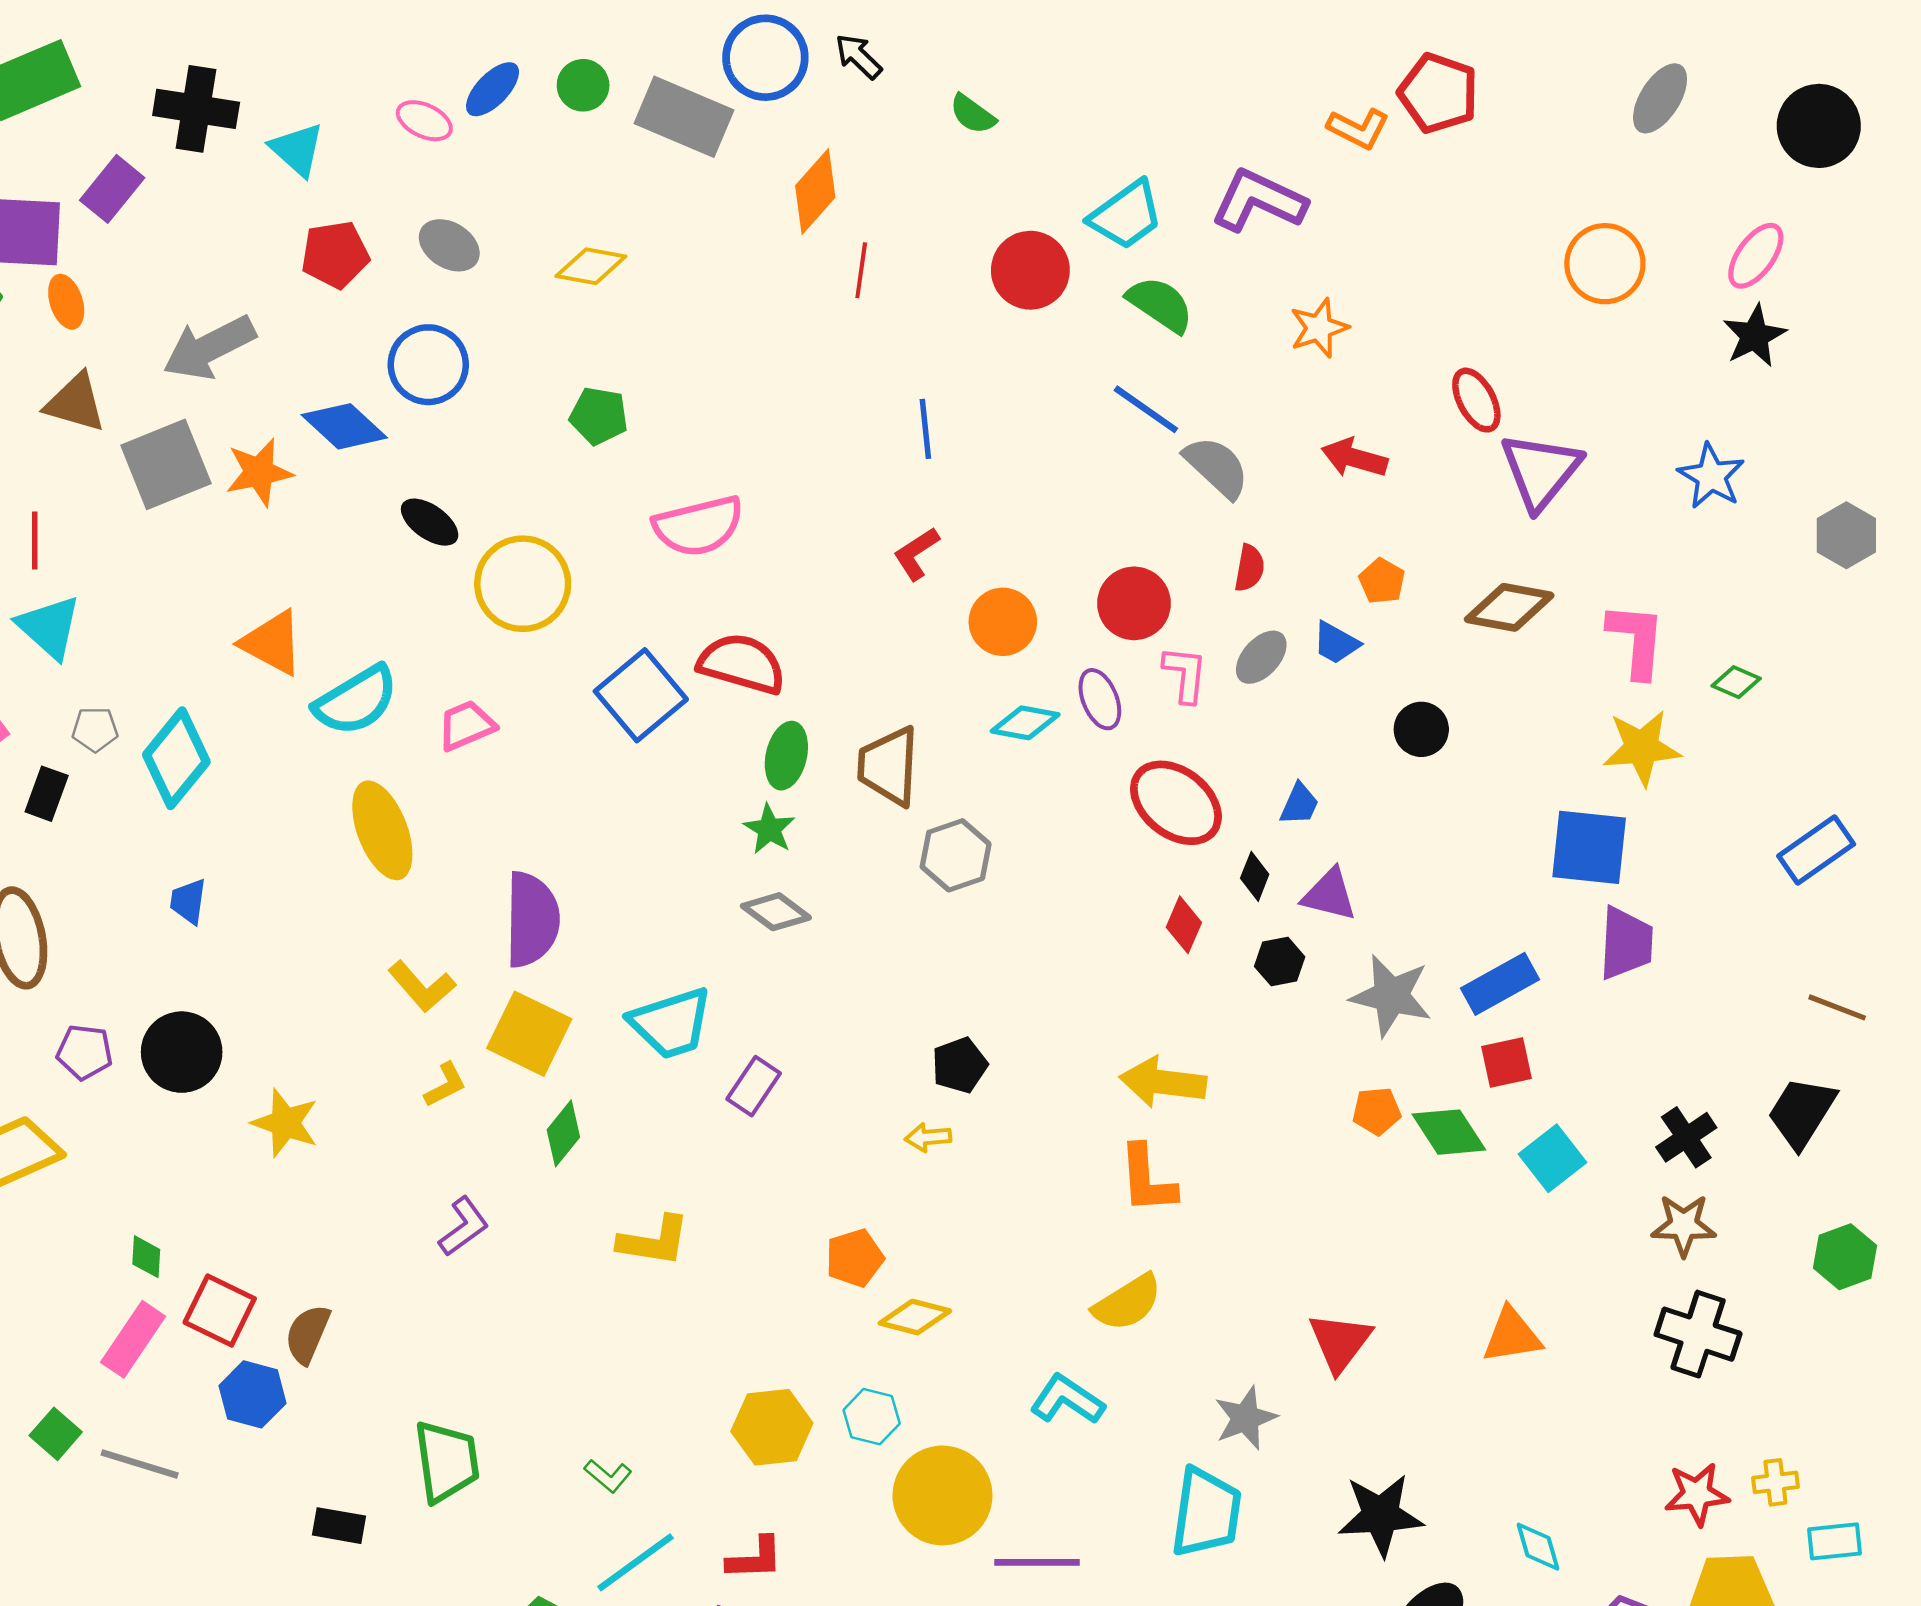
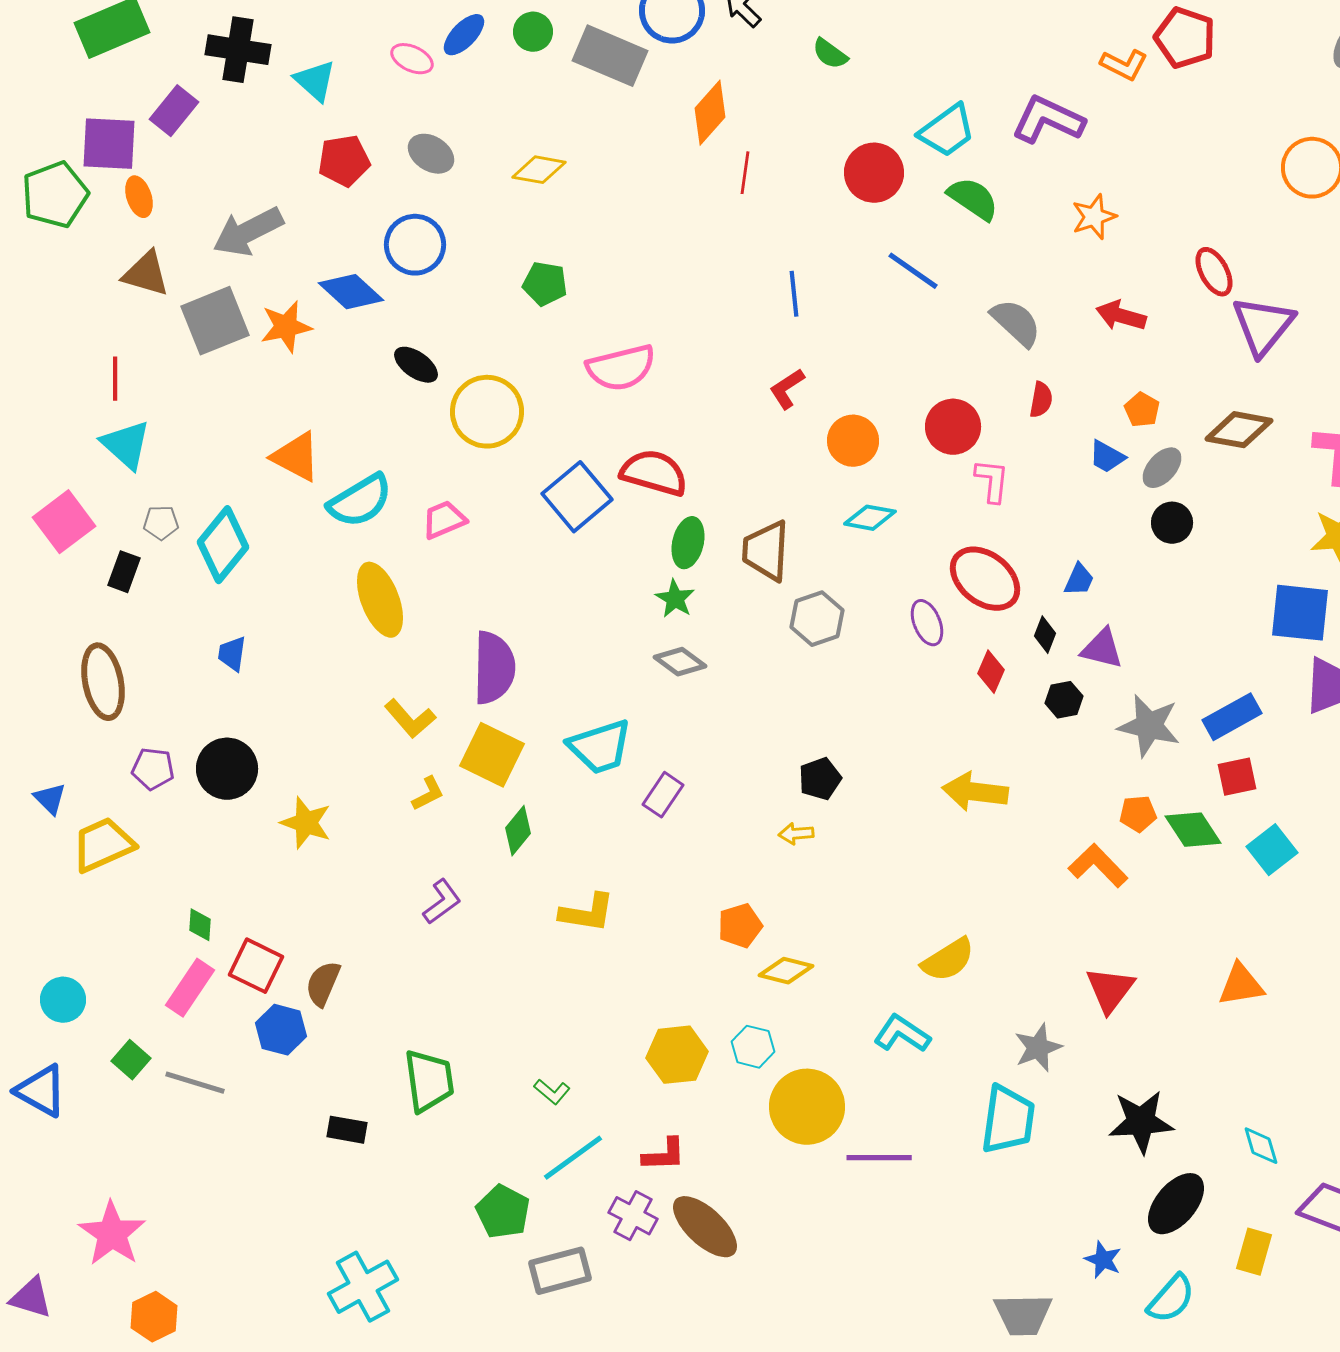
blue line: (1146, 409) -> (913, 271), moved
gray ellipse: (1261, 657) -> (1162, 468), moved
purple ellipse: (1100, 699) -> (927, 623), moved
orange L-shape: (1147, 1179) -> (1098, 866), moved, turned 140

